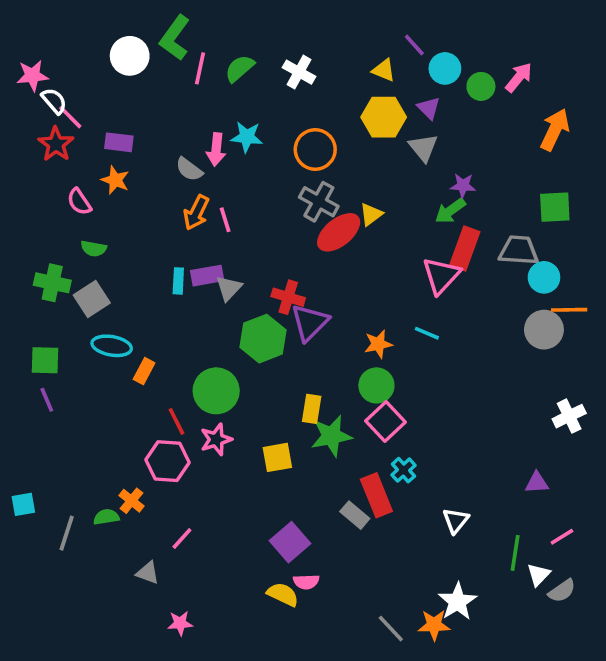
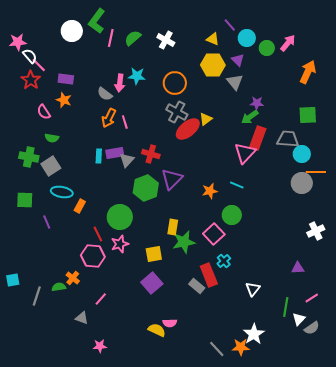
red cross: (288, 297) -> (151, 154), moved
green circle: (376, 385) -> (232, 215), moved
purple line: (47, 400) -> (47, 222), moved
purple square: (290, 542) -> (152, 283), moved

